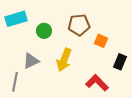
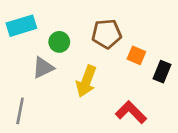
gray triangle: (31, 61) -> (43, 68), moved
black rectangle: (120, 62) -> (162, 72), moved

